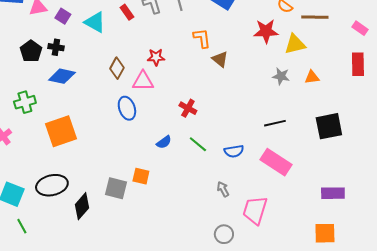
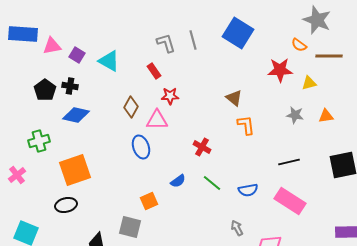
red rectangle: (127, 12) -> (154, 71), moved
orange L-shape: (202, 38) -> (246, 125), moved
yellow triangle: (295, 44) -> (309, 83), size x0.7
orange square: (141, 176) -> (149, 201), moved, turned -36
black ellipse: (52, 185) -> (66, 205), moved, size x0.7

